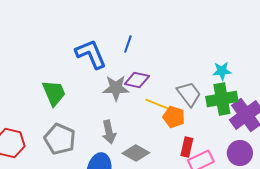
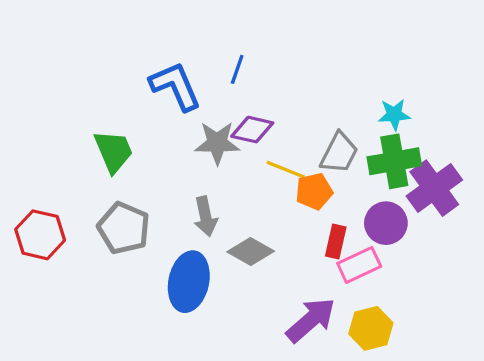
gray trapezoid: (189, 94) -> (339, 153), turned 64
orange pentagon: (174, 117) -> (314, 191), turned -30
purple circle: (240, 153) -> (386, 223), moved

